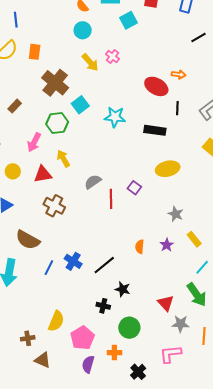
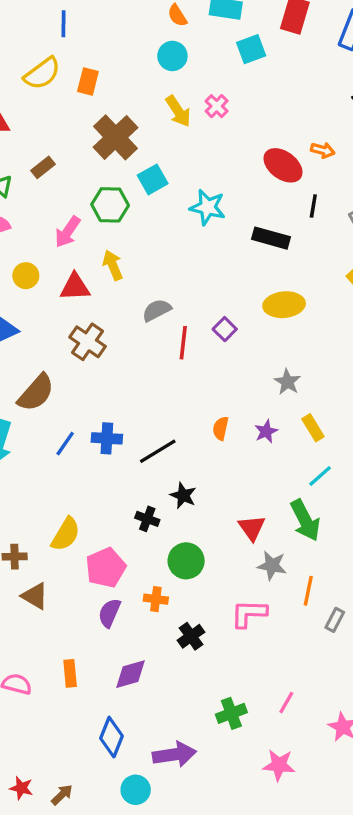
brown semicircle: (28, 240) -> (36, 393), turned -85
blue cross: (73, 261) -> (107, 438), turned -36

